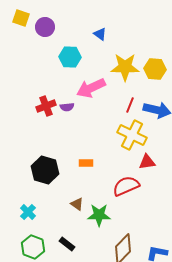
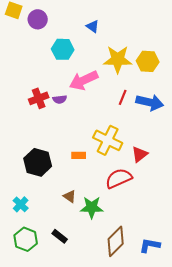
yellow cross: (132, 135) -> (108, 140), moved
red triangle: (147, 162) -> (140, 154), turned -30

